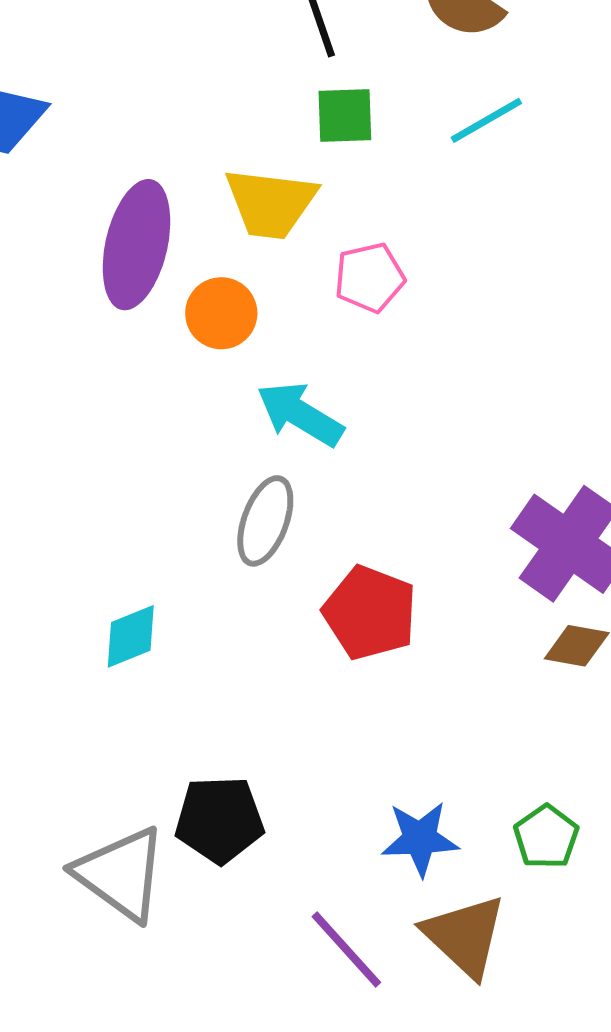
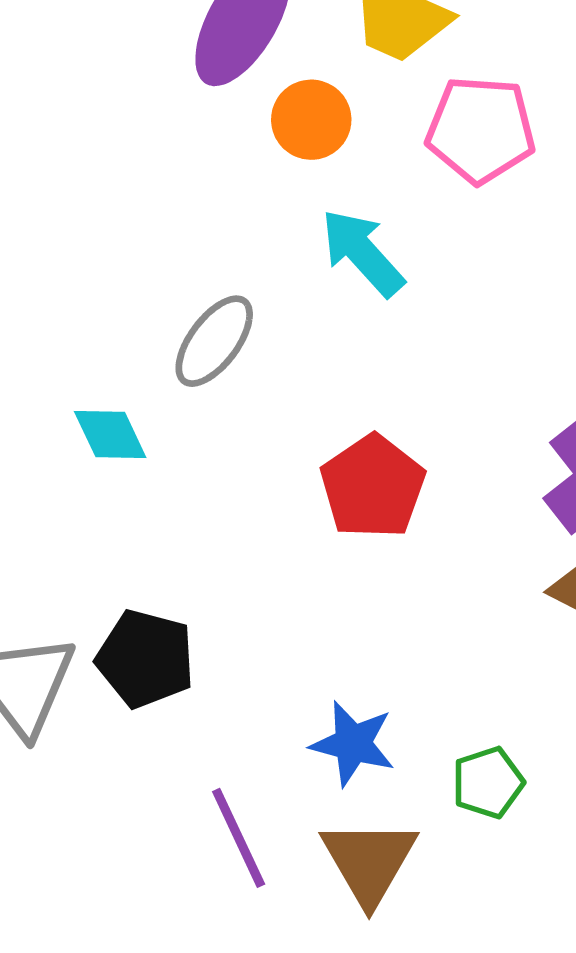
pink pentagon: (370, 278) -> (481, 130), size x1.4
gray ellipse: (265, 521) -> (214, 341), moved
cyan diamond: (131, 636) -> (110, 435), turned 70

